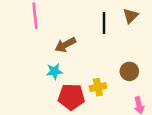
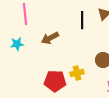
cyan star: (54, 71) -> (17, 44), moved

